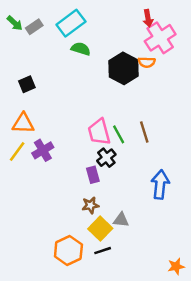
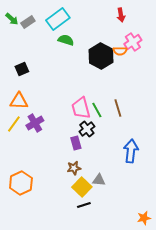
pink cross: (160, 38) -> (133, 42), moved, size x0.7
orange hexagon: (68, 251) -> (21, 183), moved

